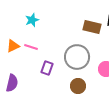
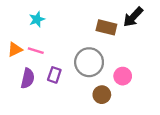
purple semicircle: (12, 83) -> (28, 78), moved
brown circle: (78, 86) -> (102, 95), moved

